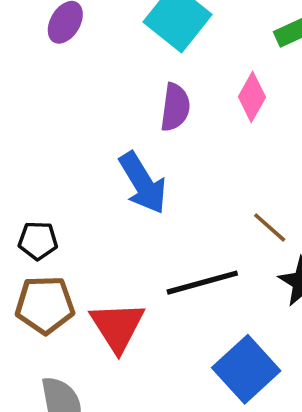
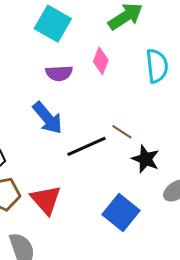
purple semicircle: (175, 107) -> (59, 73), turned 88
black line: (202, 283) -> (86, 146), moved

